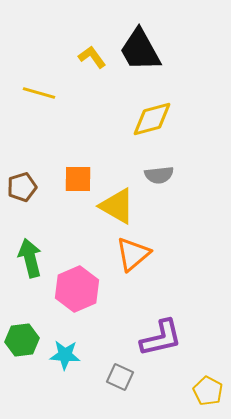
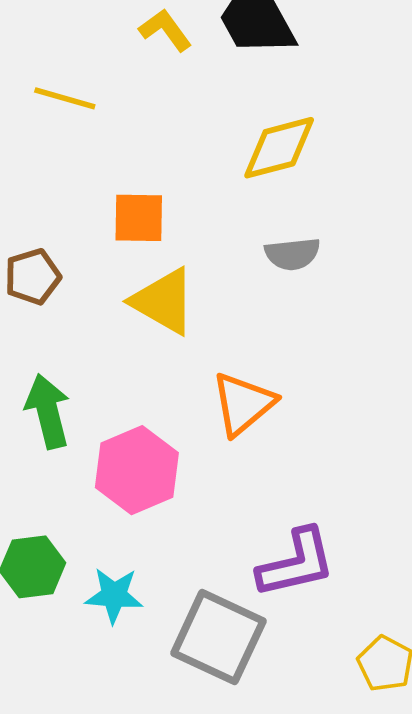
orange square: (78, 179) -> (139, 218), moved
yellow triangle: (117, 206) -> (163, 301), moved
gray square: (120, 377) -> (218, 637), size x1.8

